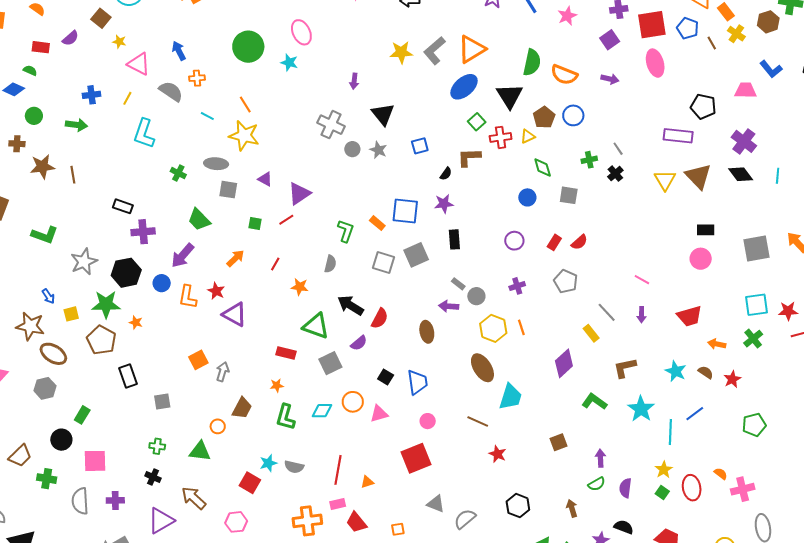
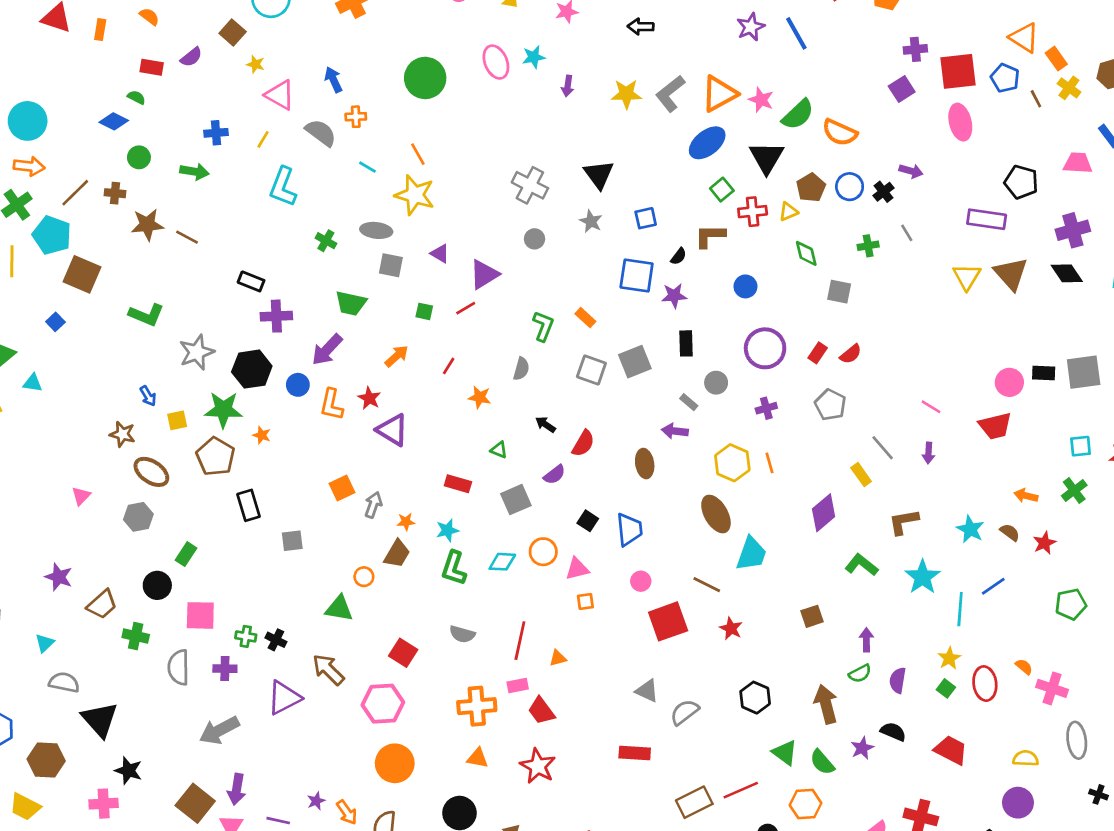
pink star: (567, 16) -> (761, 100), moved, turned -30
green semicircle: (532, 62) -> (798, 114), turned 32
cyan star: (289, 63) -> (534, 57), moved, turned -30
purple arrow: (610, 79) -> (911, 171), moved
purple arrow: (354, 81) -> (568, 86), moved
purple cross: (744, 141) -> (1073, 230), turned 35
gray circle: (352, 149) -> (535, 239), moved
black cross: (615, 174) -> (883, 192), moved
brown line: (73, 175) -> (187, 237), turned -54
blue circle: (527, 197) -> (745, 286), moved
blue square: (405, 211) -> (637, 276), moved
green trapezoid: (199, 220) -> (351, 303), turned -35
black rectangle: (706, 230) -> (1044, 373), moved
purple circle: (514, 241) -> (765, 348), size x1.6
gray circle: (476, 296) -> (716, 383), moved
black arrow: (350, 305) -> (546, 425), size x0.6
cyan square: (757, 305) -> (1081, 446), size x0.7
red trapezoid: (690, 316) -> (995, 426), moved
brown star: (30, 326) -> (122, 434), size x0.7
green triangle: (316, 326) -> (499, 450), size x0.5
orange star: (277, 385) -> (406, 522), moved
green cross: (157, 446) -> (246, 636), moved
red square: (416, 458) -> (668, 621), moved
cyan star: (268, 463) -> (447, 530), moved
pink cross: (743, 489) -> (1052, 688), turned 30
brown arrow: (572, 508) -> (826, 704), size x1.6
pink hexagon: (236, 522) -> (383, 704), size x1.4
orange square: (398, 529) -> (585, 602), moved

